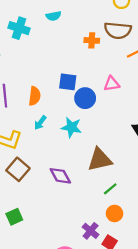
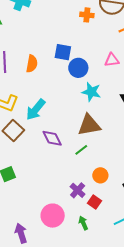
pink triangle: (112, 84) -> (112, 60), moved
cyan arrow: (40, 123) -> (36, 110), moved, size x1.6
cyan star: (71, 127) -> (91, 92), moved
green line: (110, 189) -> (81, 150), moved

